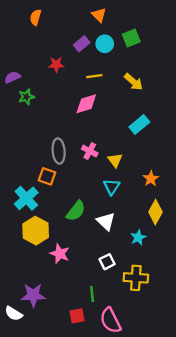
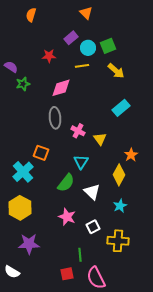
green square: (131, 38) -> (108, 46), moved
cyan circle: (105, 44) -> (88, 48), moved
purple semicircle: (12, 77) -> (11, 67), turned 56
pink diamond: (86, 104) -> (61, 88), moved
gray ellipse: (59, 151) -> (55, 118), moved
cyan triangle: (112, 187) -> (81, 162), moved
yellow diamond: (155, 212) -> (119, 175), moved
yellow hexagon: (36, 231) -> (20, 208), moved
pink star: (60, 254) -> (67, 217), moved
purple star: (33, 295) -> (29, 244), moved

